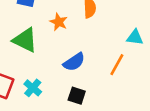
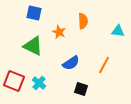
cyan triangle: (135, 37) -> (118, 31), moved
black square: (77, 96) -> (81, 89), moved

